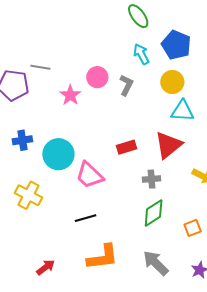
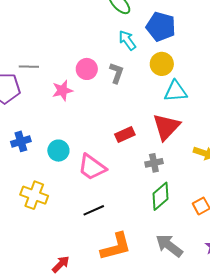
pink star: (70, 95) -> (62, 90), turned 30
cyan circle: (58, 154) -> (58, 151), size x0.7

